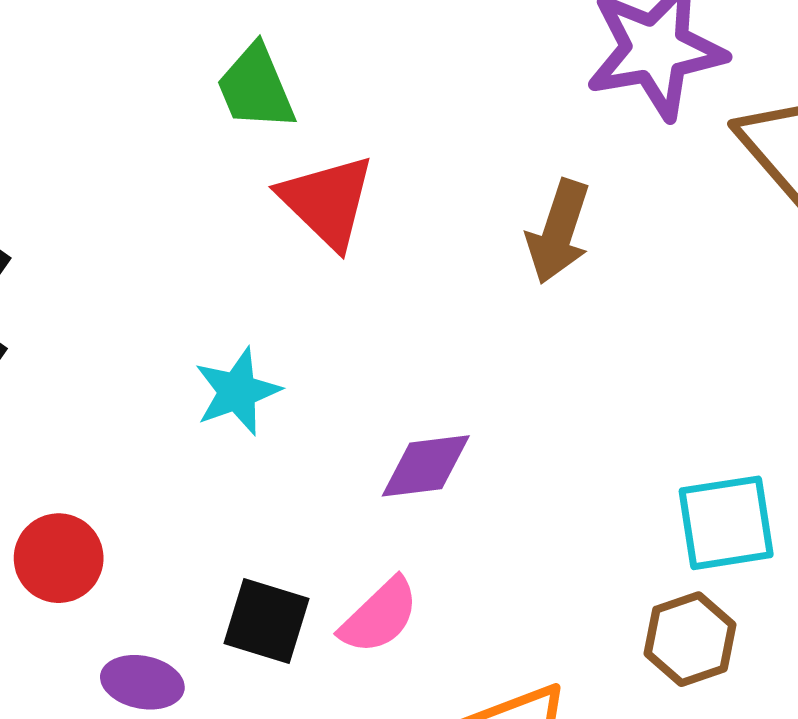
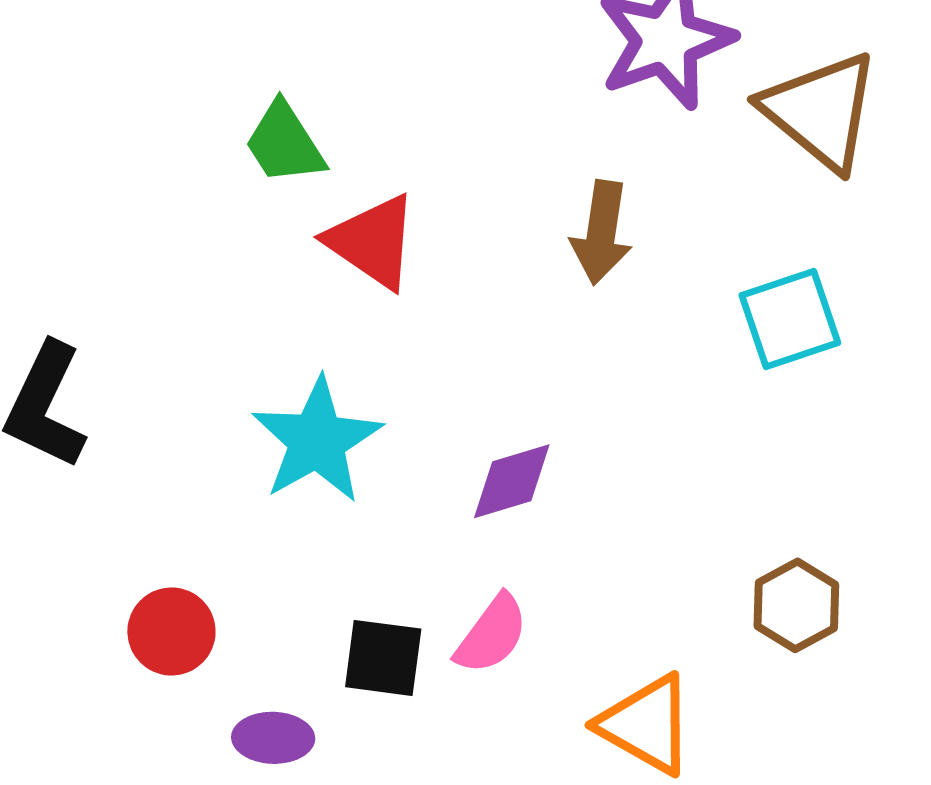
cyan star: (237, 391) -> (317, 440), size x1.5
cyan square: (726, 523) -> (790, 319), moved

